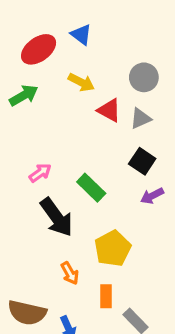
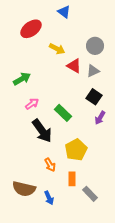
blue triangle: (81, 35) -> (64, 12), moved
green arrow: (24, 95) -> (22, 79), moved
purple arrow: (152, 196) -> (100, 118), turned -32

